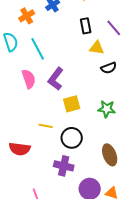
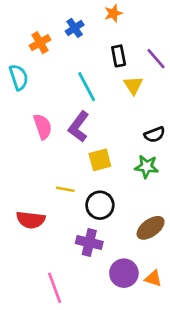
yellow triangle: (97, 48) -> (133, 85), turned 49
cyan line: (38, 49) -> (87, 87), moved
black semicircle: (109, 68) -> (155, 135), moved
brown ellipse: (110, 155) -> (151, 228), turned 75

